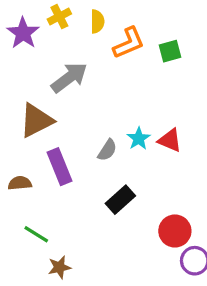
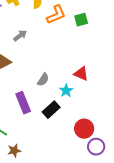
gray arrow: (69, 78) -> (20, 36), size x0.6
cyan star: (139, 139) -> (66, 91), moved
purple rectangle: (59, 167) -> (23, 103), moved

